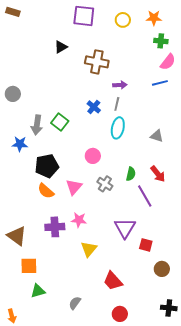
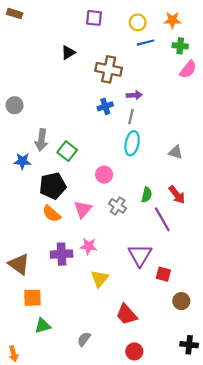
purple square: (84, 16) -> (94, 18), size x0.7
blue line: (160, 83) -> (145, 43), moved
blue cross: (94, 107) -> (105, 106), moved, turned 32
green square: (60, 122) -> (67, 151), moved

